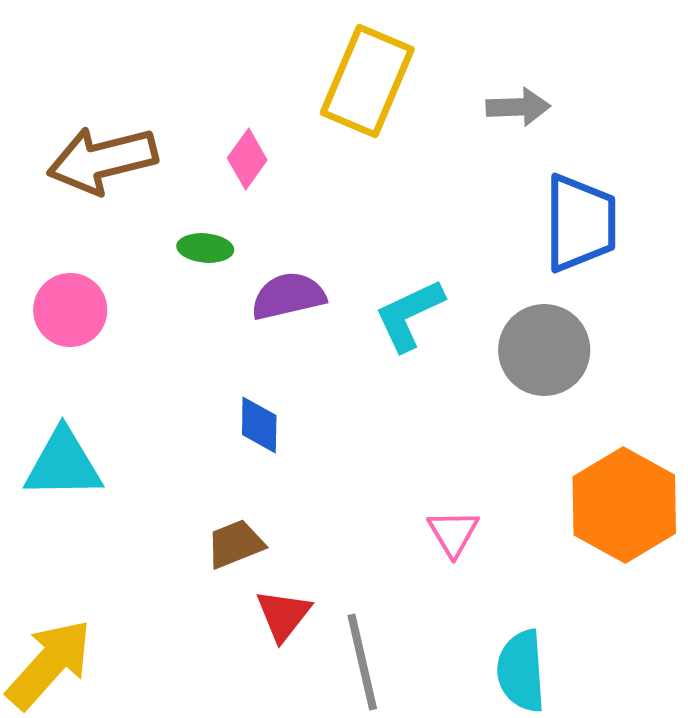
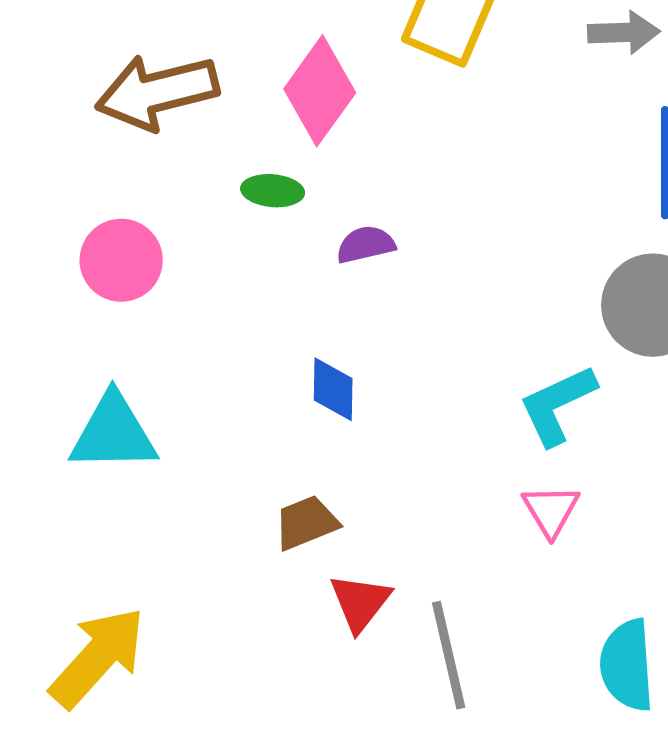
pink diamond: (247, 159) -> (320, 91), size x1.6
purple semicircle: (288, 296) -> (366, 245), size x0.7
cyan L-shape: (409, 315) -> (557, 405), moved

